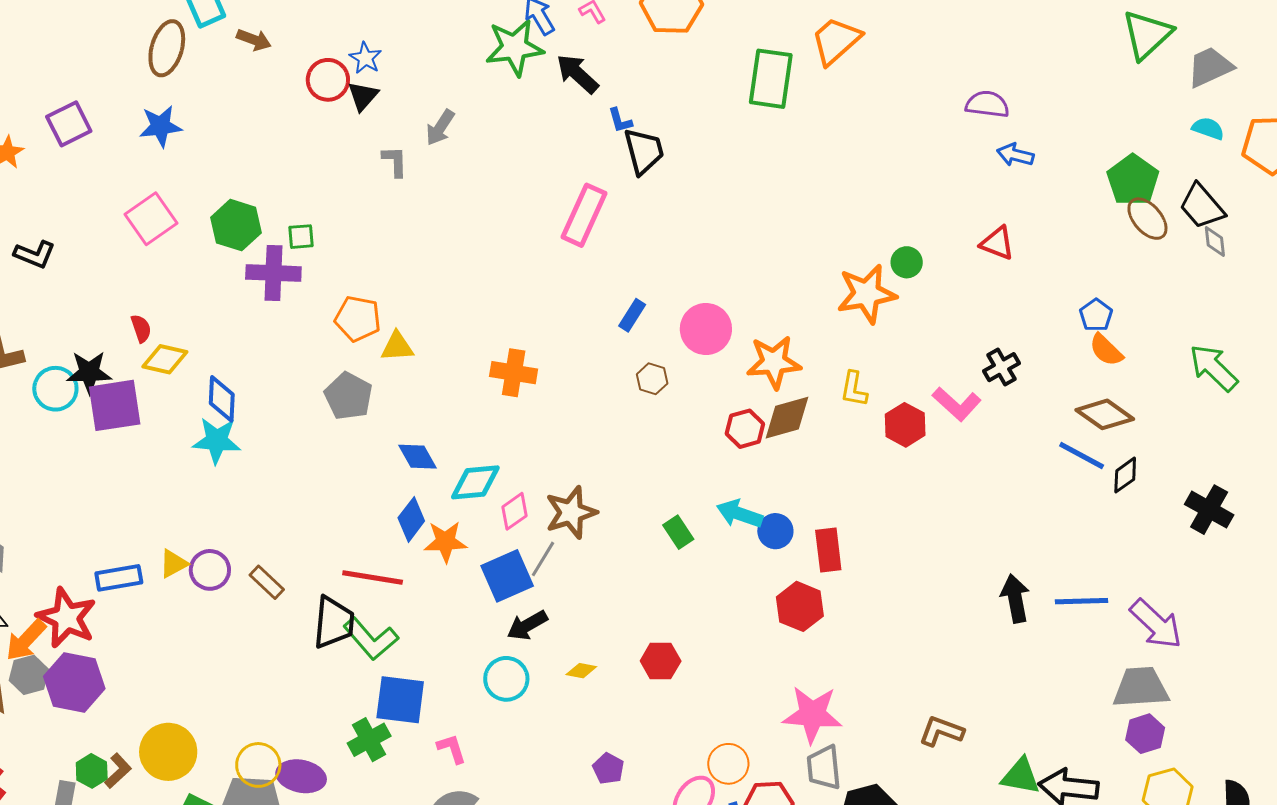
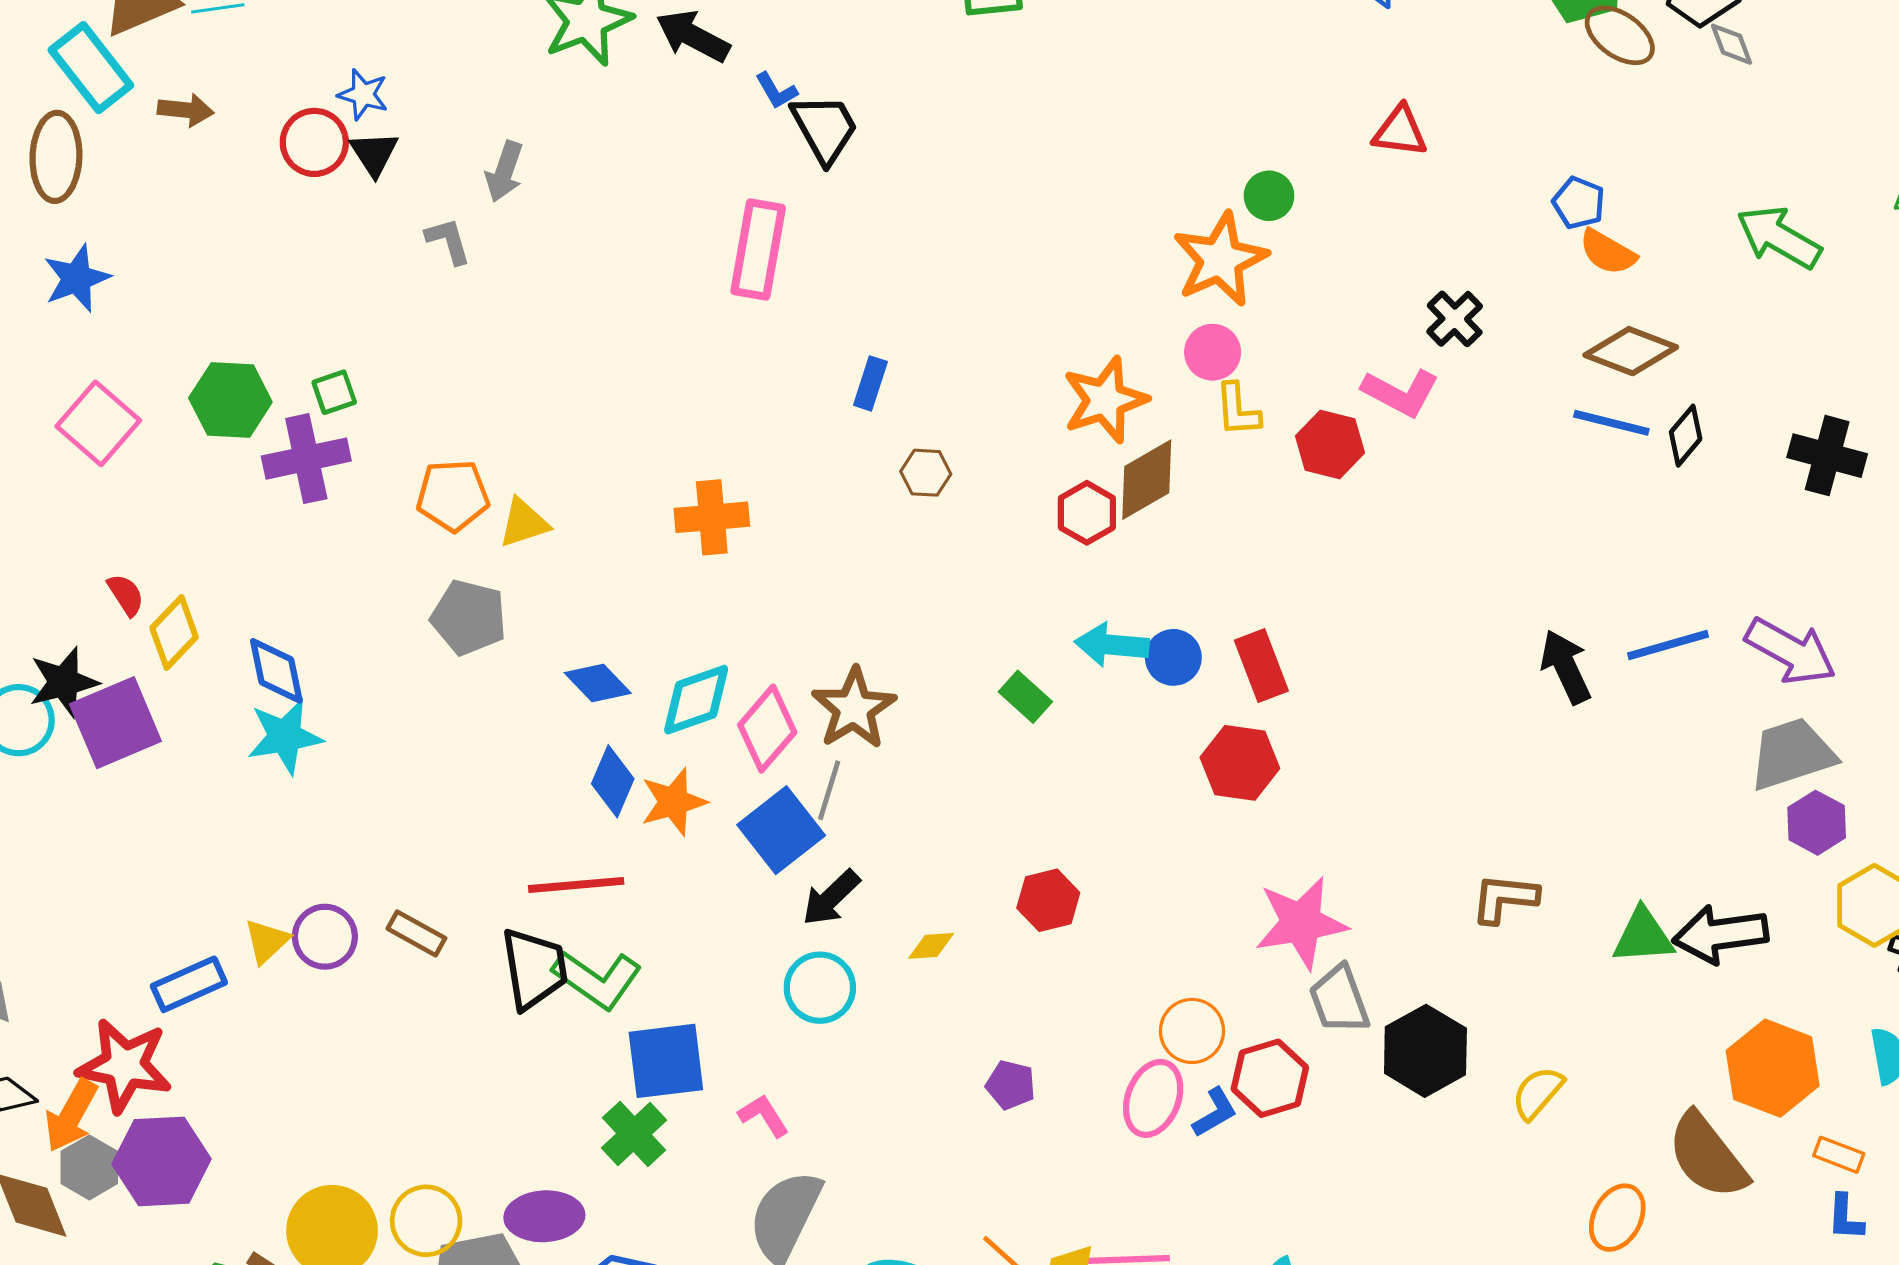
pink circle: (706, 329) -> (1213, 352), moved, size x0.7
yellow diamond: (165, 359) -> (174, 632), turned -45
pink diamond: (515, 511) -> (767, 729), size x1.4
yellow circle: (258, 765) -> (426, 1221), moved

